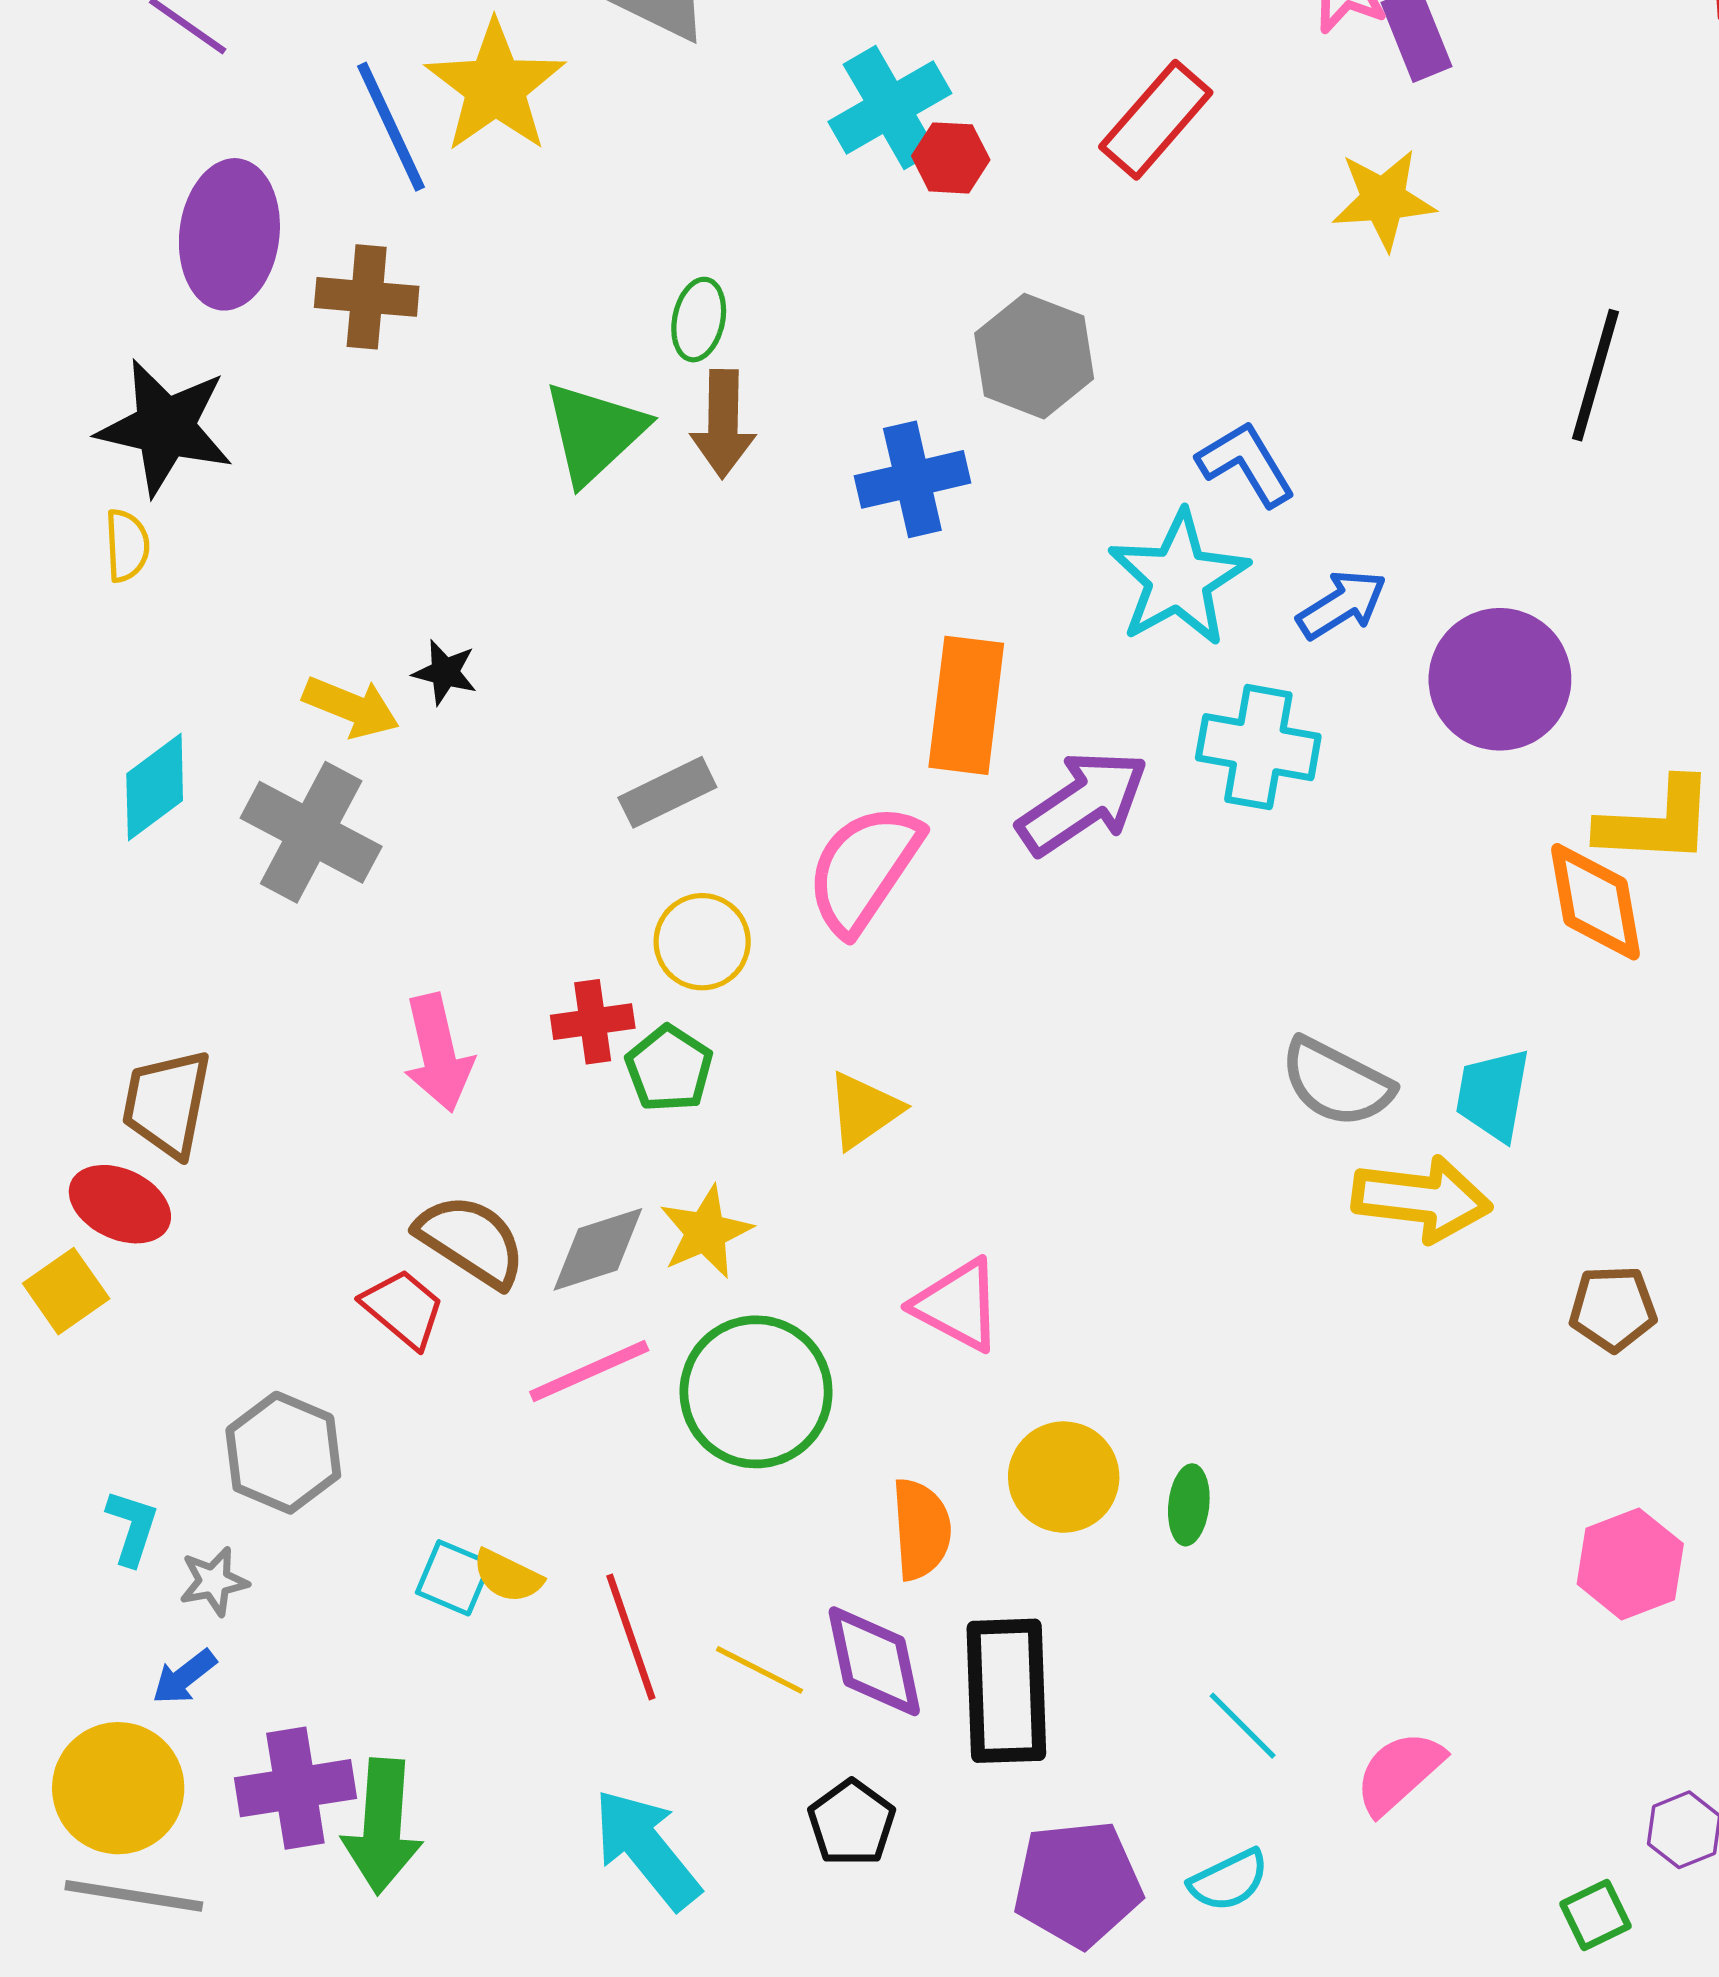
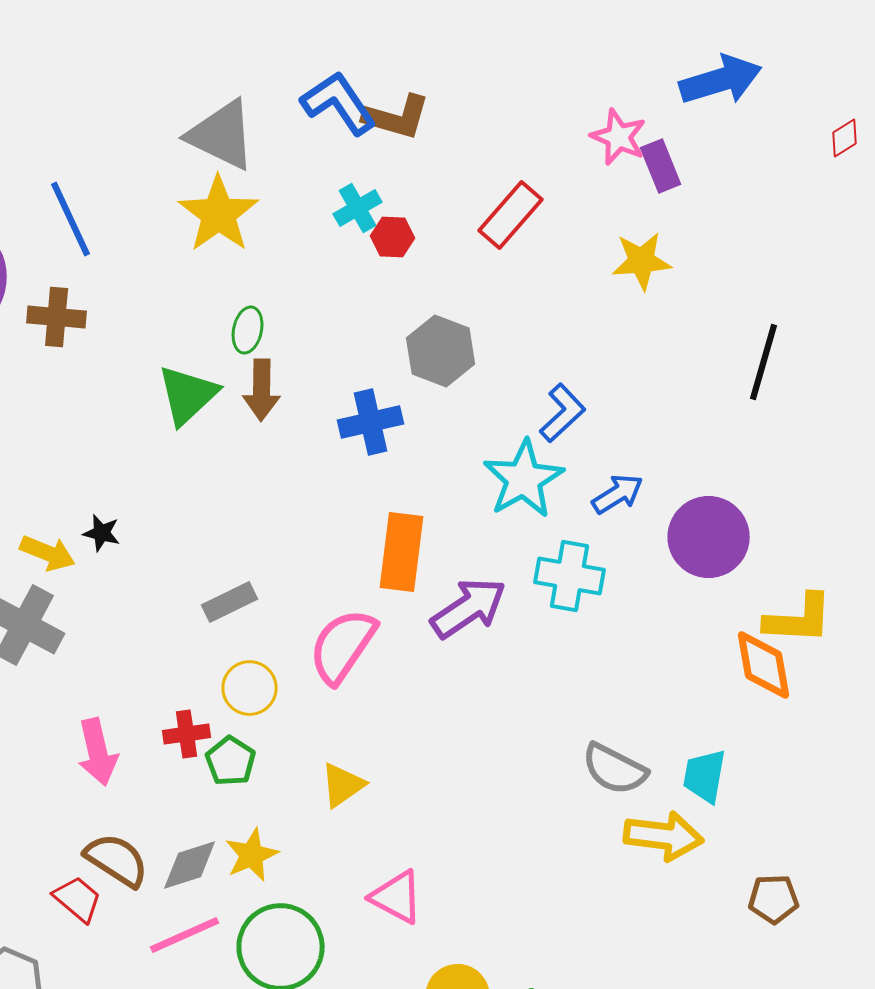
yellow star: (495, 87) -> (219, 214), moved
cyan cross: (890, 107) -> (358, 208), size x0.7
blue L-shape: (1246, 464) -> (563, 413), turned 78

